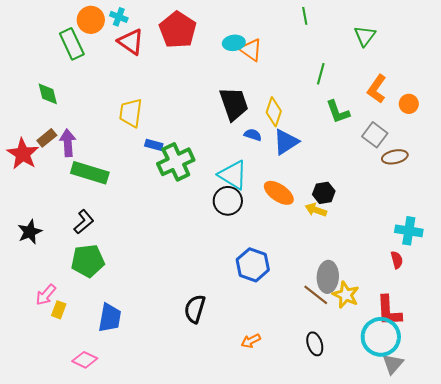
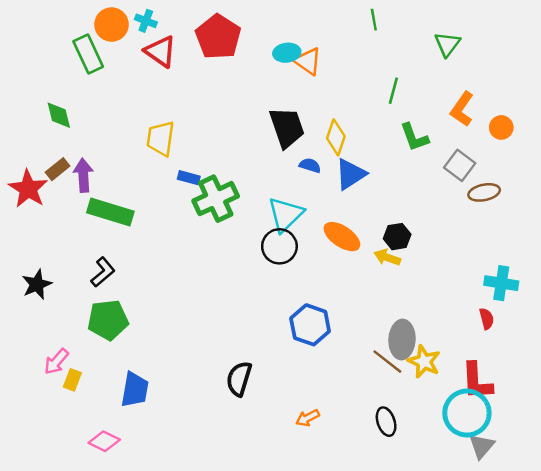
cyan triangle: (233, 175) -> (286, 214), turned 44

